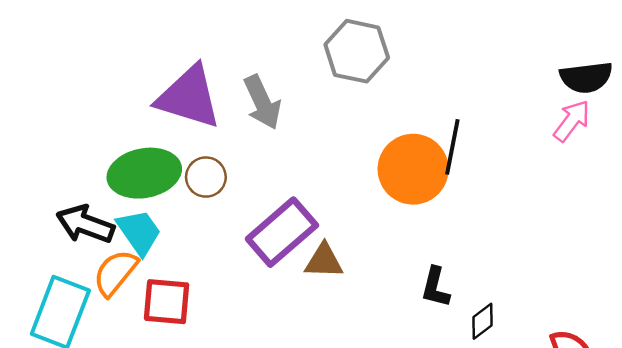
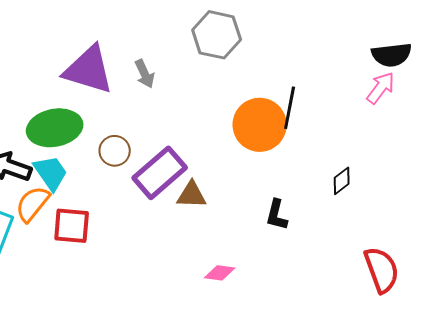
gray arrow: (262, 102) -> (145, 74), size x0.7
brown circle: (206, 177) -> (115, 151), moved
black diamond: (483, 321) -> (342, 181), moved

